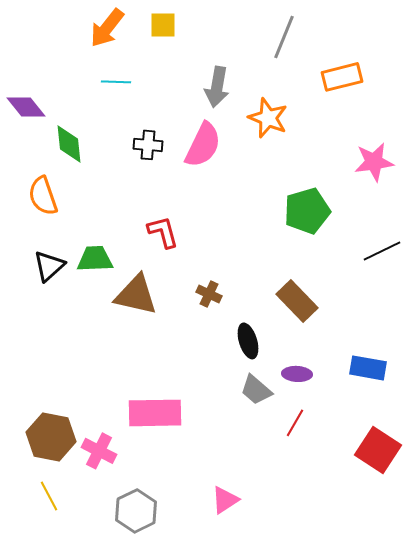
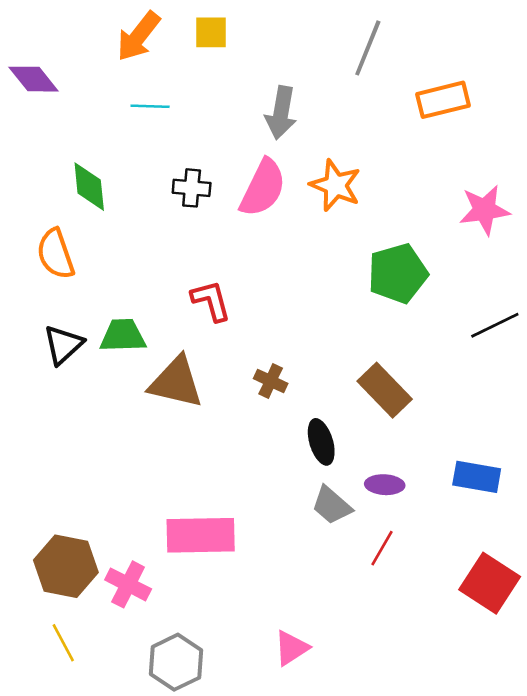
purple diamond: (26, 107) -> (33, 79), moved
orange star: (268, 118) -> (335, 185), moved

